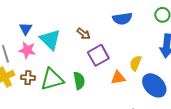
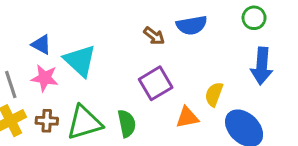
blue triangle: (26, 29) -> (41, 44), turned -32
brown arrow: (84, 34) -> (154, 36), moved

